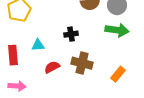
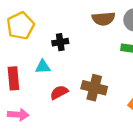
black cross: (71, 34) -> (60, 42), moved

